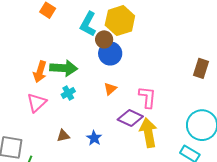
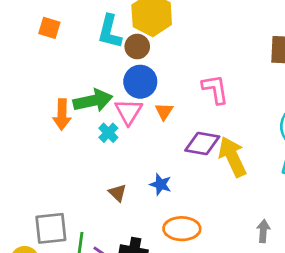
blue circle: (110, 53) -> (140, 82), moved
pink L-shape: (147, 97) -> (215, 89), moved
pink triangle: (37, 103) -> (128, 112), moved
brown triangle: (63, 136) -> (118, 193), turned -48

